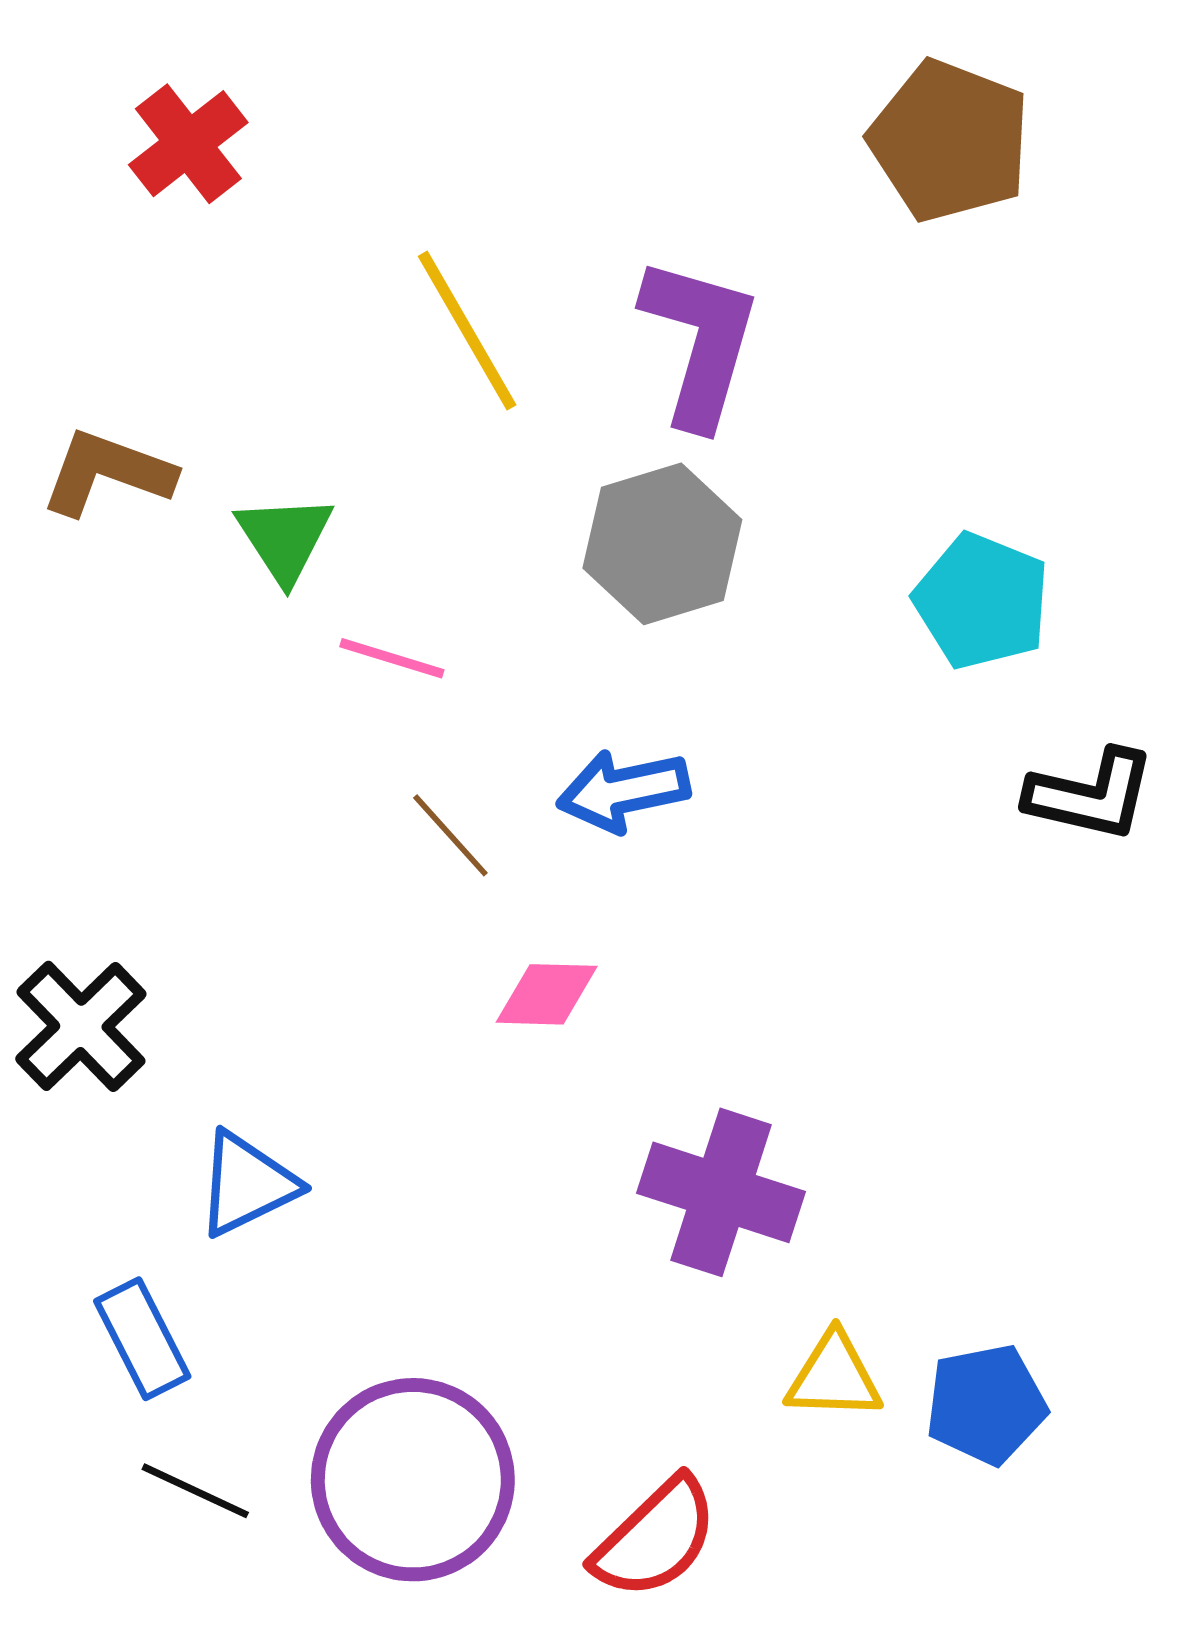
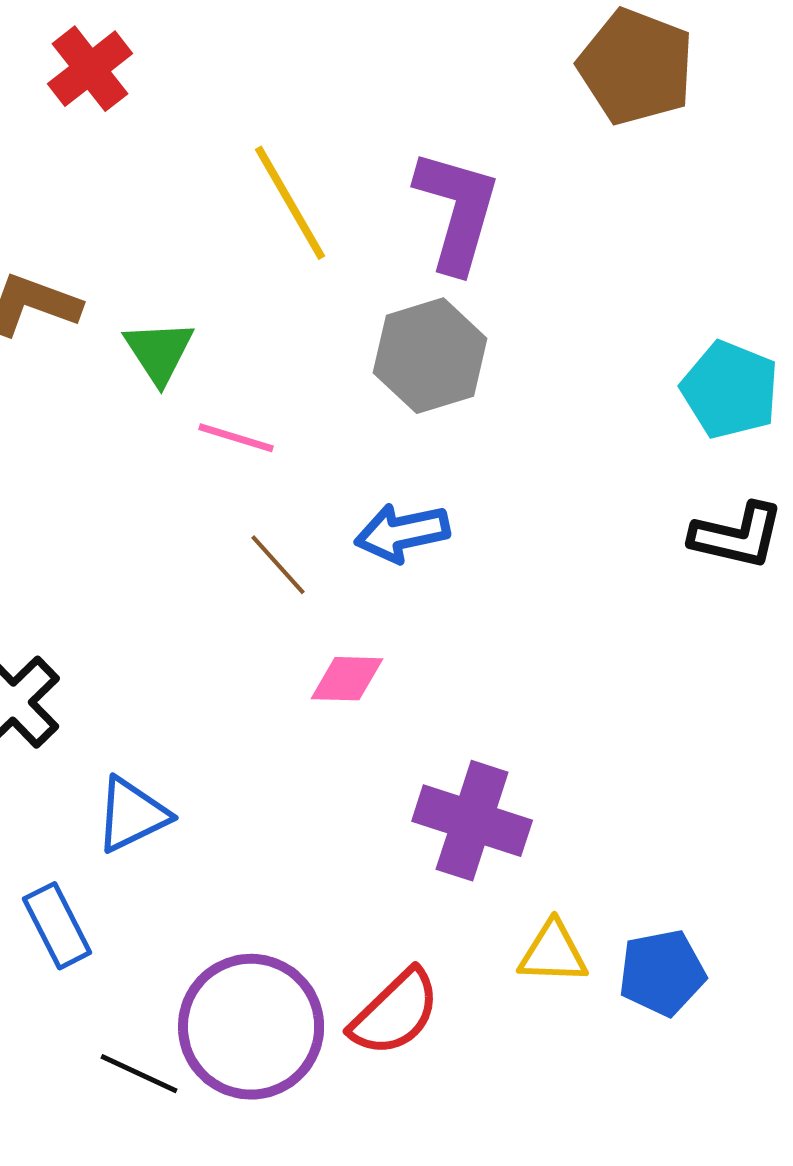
cyan pentagon: (982, 601) -> (730, 390), moved
black line: (195, 1491) -> (139, 1074), moved
red semicircle: (655, 1538) -> (395, 1013), moved

